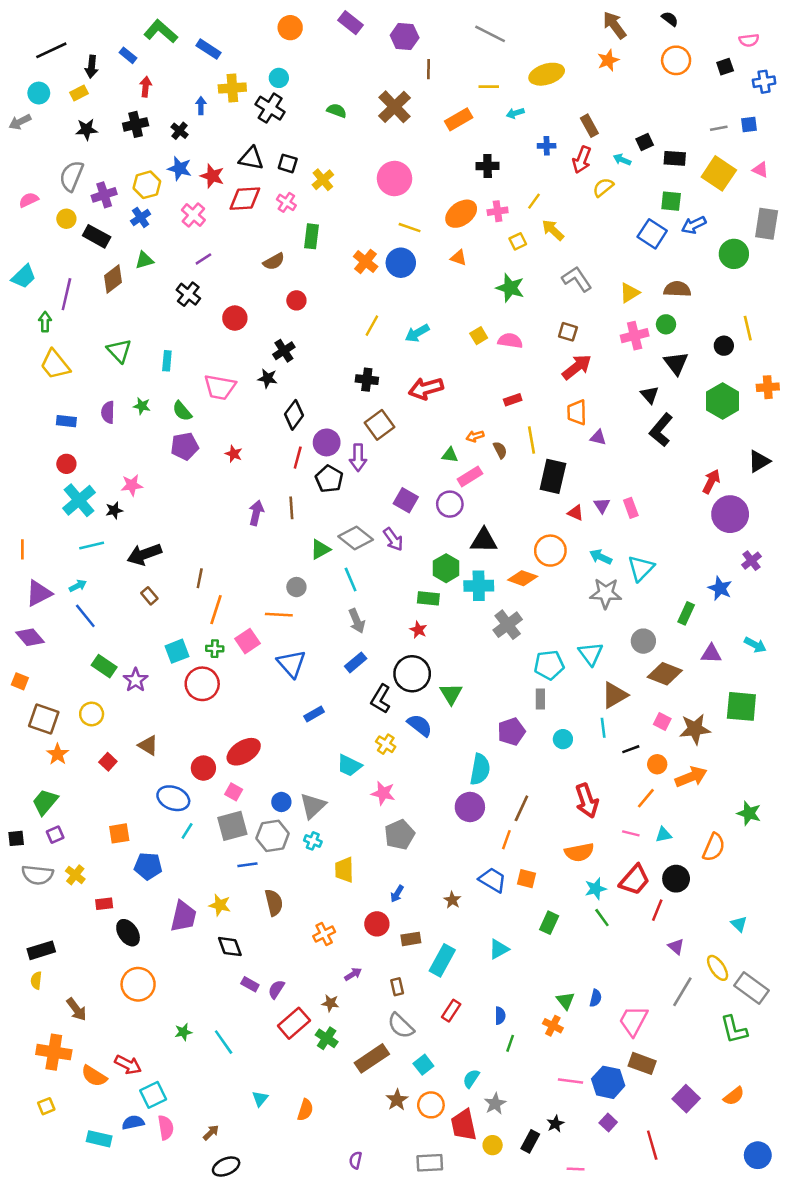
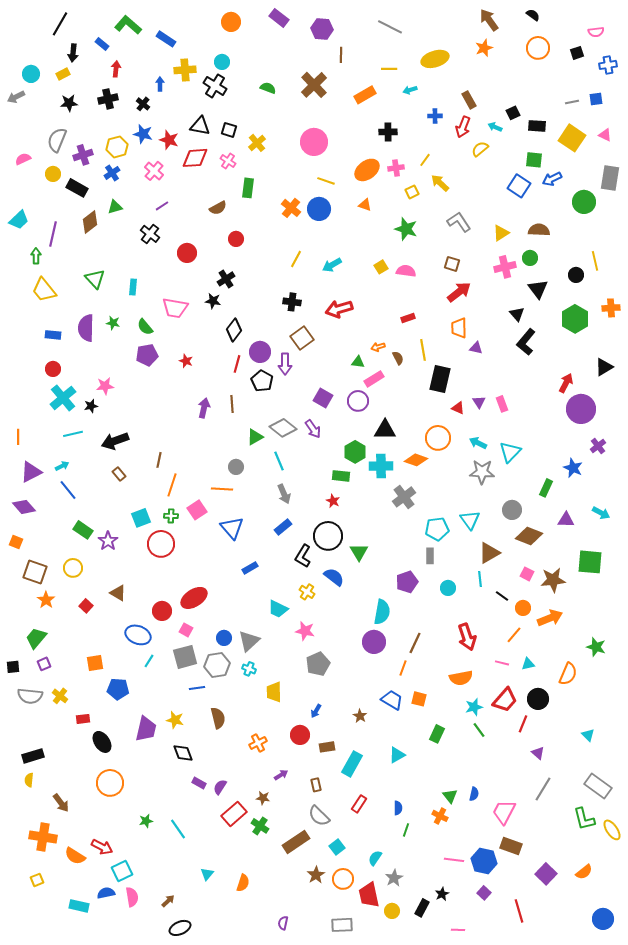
black line: (51, 50) -> (60, 24), moved, turned -35
purple semicircle: (108, 412) -> (86, 328), size x1.5
black line: (631, 749) -> (502, 596), turned 56
yellow ellipse: (718, 968) -> (612, 830), moved

